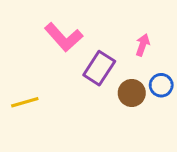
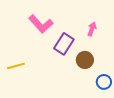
blue circle: (161, 85) -> (104, 82), moved

